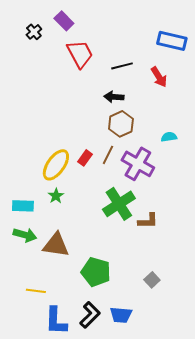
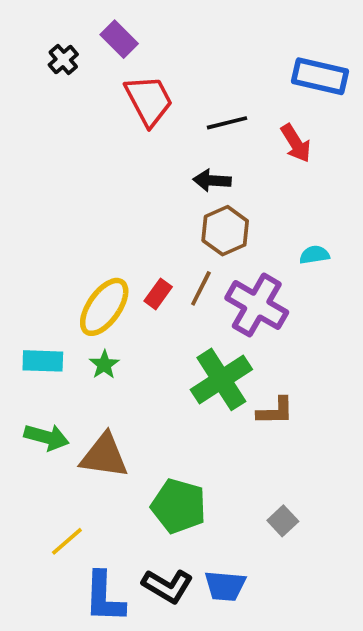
cyan rectangle: (23, 206) -> (43, 361), moved
yellow line: (36, 291) -> (67, 541), turned -48
black L-shape: (90, 315) -> (167, 586), turned 76

